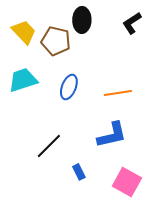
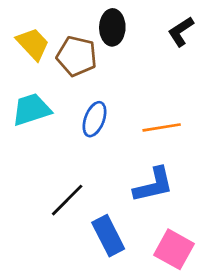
blue rectangle: (79, 172) -> (108, 236), size x1.8

